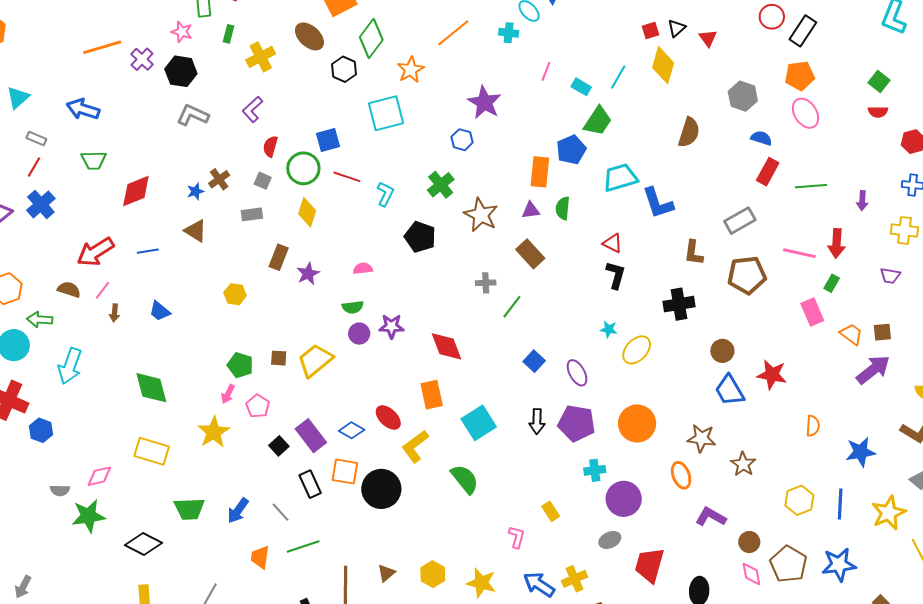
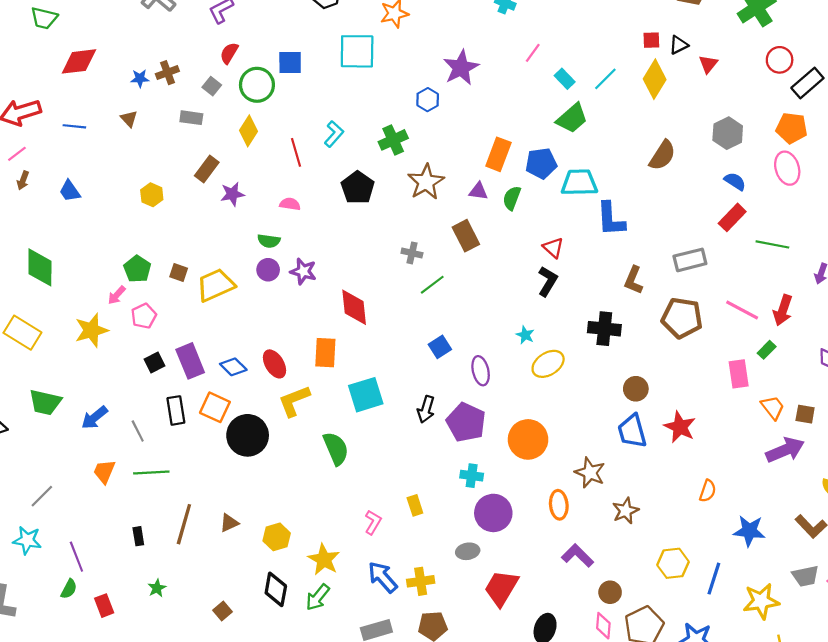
blue pentagon: (571, 150) -> (541, 163), moved
red line: (347, 177) -> (296, 152), moved, turned 40
brown triangle: (196, 231) -> (129, 119), size x0.7

